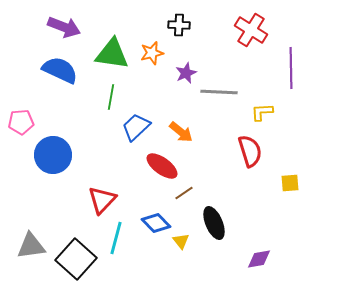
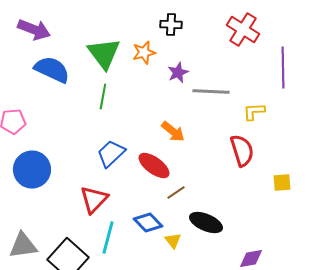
purple arrow: (64, 27) -> (34, 30), moved
green triangle: (112, 54) -> (104, 54), turned 45
blue trapezoid: (136, 127) -> (111, 154), moved
blue circle: (53, 155) -> (32, 170), moved
black ellipse: (214, 223) -> (206, 222), turned -44

